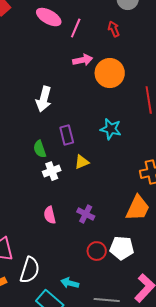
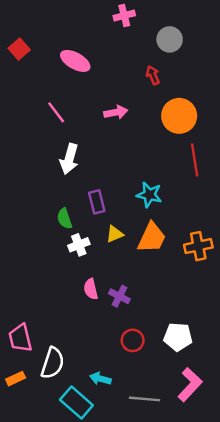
pink line: (76, 28) -> (56, 112), moved, turned -60
orange circle: (110, 73) -> (179, 116), moved
orange trapezoid: (138, 208) -> (152, 238), moved
pink semicircle: (50, 215) -> (91, 289), moved
white pentagon: (122, 248) -> (178, 337), moved

